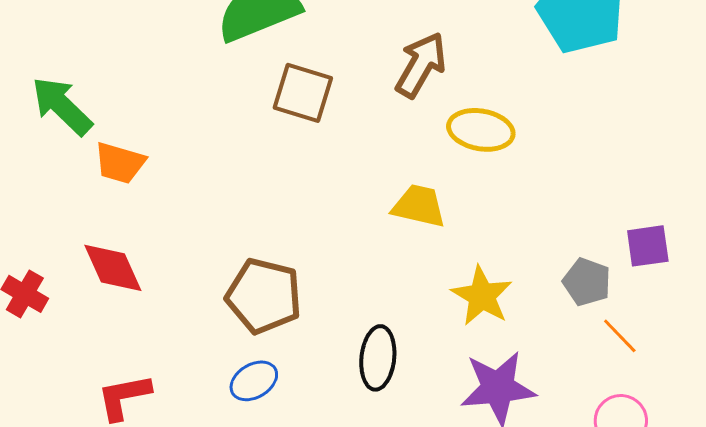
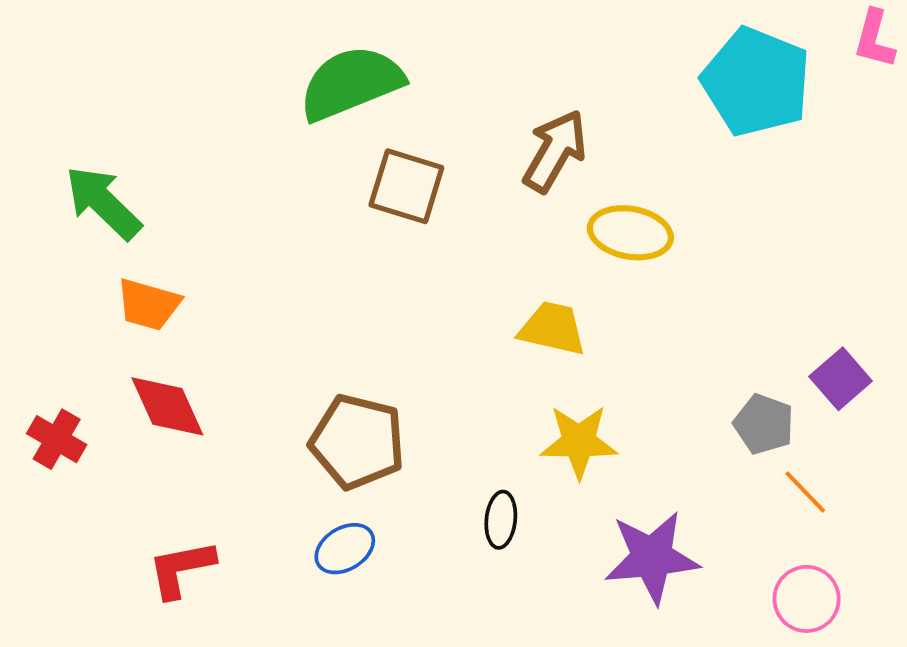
orange trapezoid: (120, 163) -> (148, 305), moved
purple square: (648, 246) -> (841, 379), turned -33
yellow star: (482, 296) -> (579, 442), moved, turned -30
black ellipse: (378, 358) -> (501, 520), size x0.7

